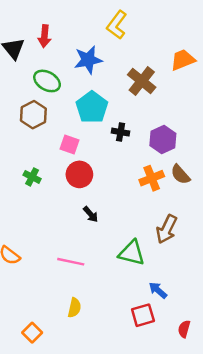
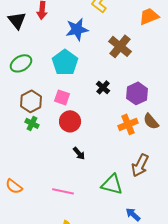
orange trapezoid: (183, 60) -> (149, 16), moved
green ellipse: (47, 81) -> (21, 63), moved, turned -60
cyan pentagon: (92, 107) -> (65, 62), moved
brown hexagon: (33, 115) -> (31, 101), moved
black cross: (121, 132) -> (103, 87), turned 32

